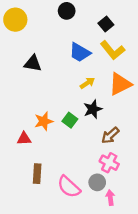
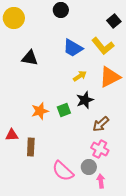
black square: (106, 24) -> (114, 21), moved
green square: (70, 120) -> (64, 110), turned 32
red triangle: (24, 139) -> (12, 135), moved
brown rectangle: (37, 174) -> (31, 147), moved

